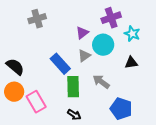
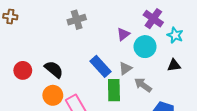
purple cross: (111, 18) -> (153, 19), turned -36
gray triangle: (84, 56) -> (125, 68), moved

